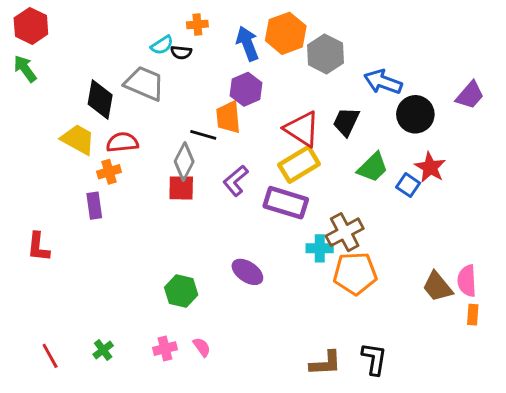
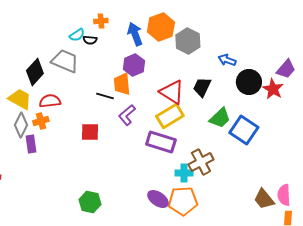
blue arrow: (383, 82) -> (227, 60), size x0.7
black diamond: (100, 100) -> (35, 72), turned 32
gray diamond: (184, 161) -> (21, 125), moved
red star: (430, 167) -> (273, 89), moved
purple L-shape: (236, 181) -> (127, 115), moved
blue square: (408, 185) -> (244, 130), size x1.8
purple ellipse: (247, 272) -> (158, 199), moved
orange pentagon: (355, 273) -> (183, 201), moved

